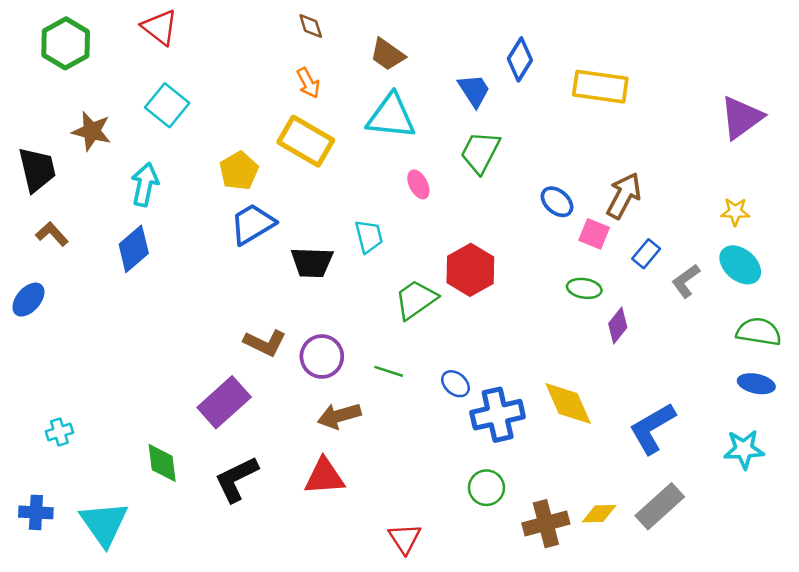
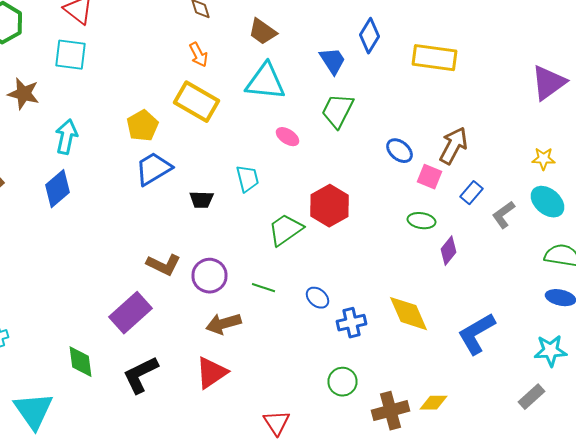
cyan square: (167, 105) -> (70, 55), moved, turned -32
pink ellipse: (418, 184) -> (288, 137), turned -30
black trapezoid: (312, 262) -> (202, 200), size x0.7
blue cross: (498, 415) -> (352, 323), size x0.7
red triangle: (324, 477) -> (212, 373), turned -30
gray rectangle: (660, 506) -> (532, 397), moved, size x0.7

